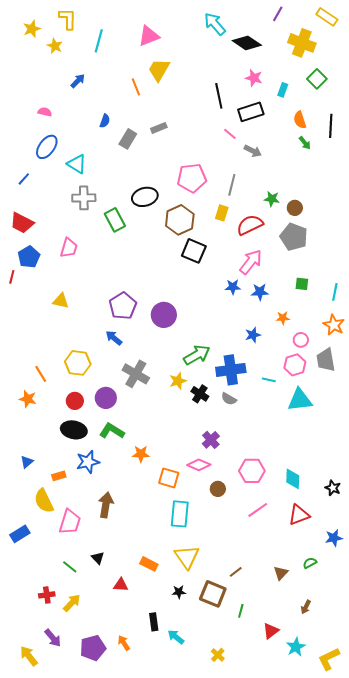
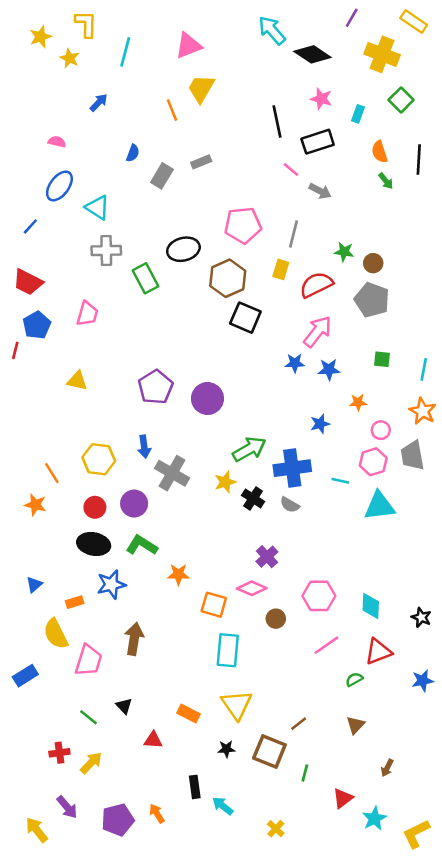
blue arrow: (114, 338) -> (144, 447), moved, turned -138
green semicircle: (310, 563) -> (354, 679), moved

